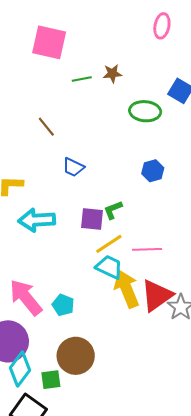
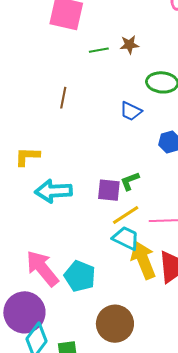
brown line: (46, 127) -> (63, 98), turned 50
blue trapezoid: (73, 167) -> (131, 111), moved
cyan pentagon: (63, 305) -> (80, 276), size x1.4
brown circle: (76, 356) -> (115, 324), moved

